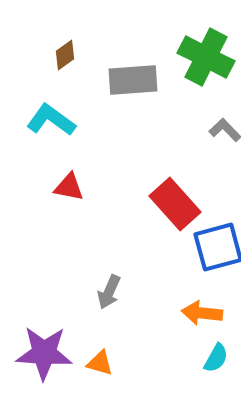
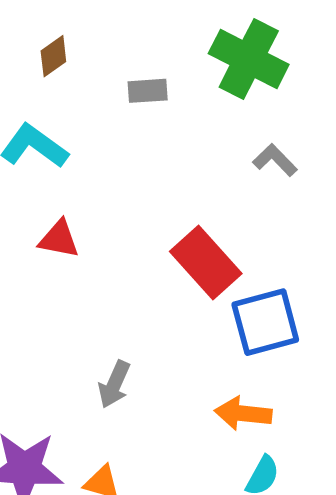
gray rectangle: (133, 80) -> (148, 91), size x0.6

